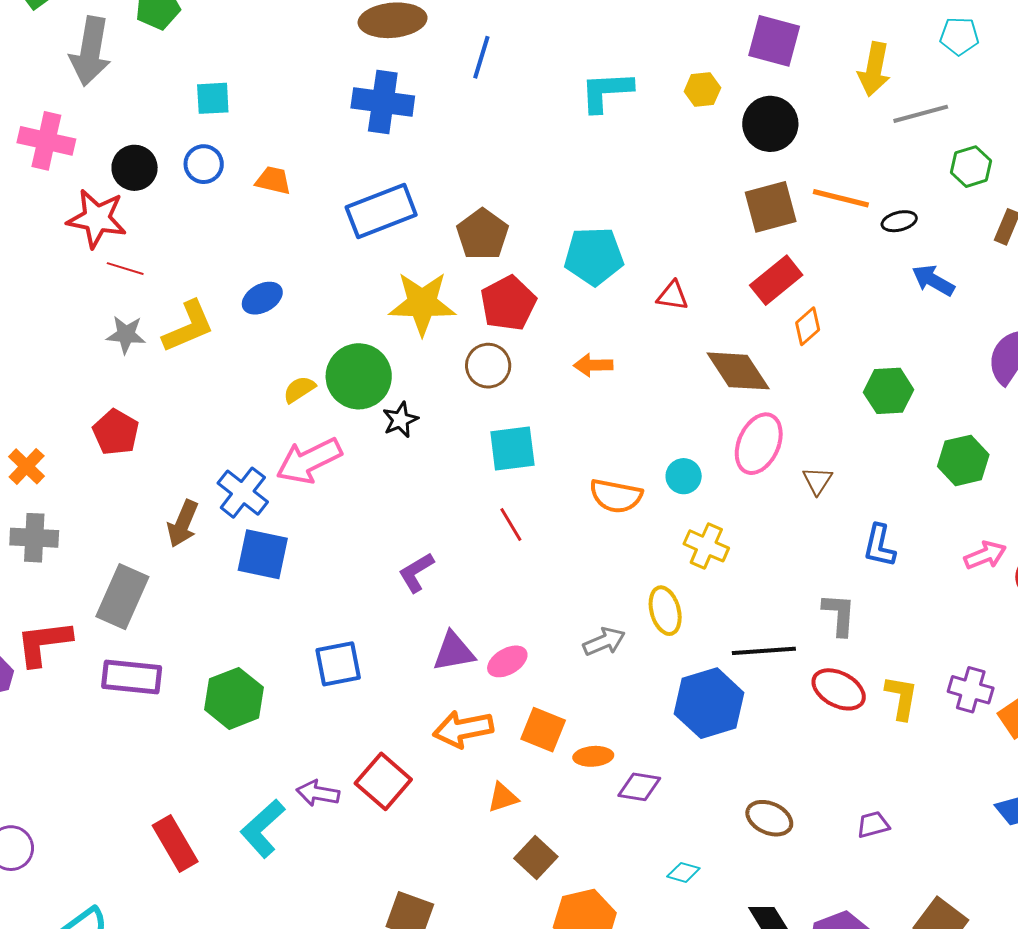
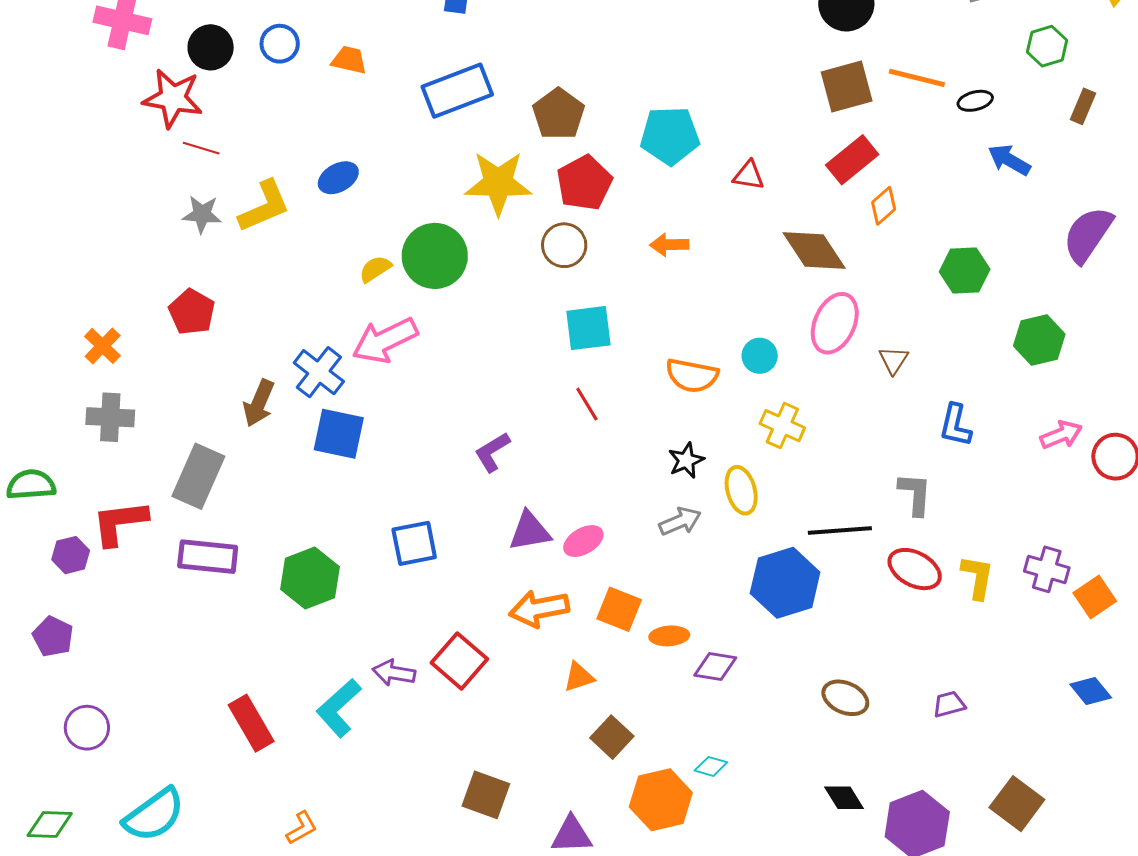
black star: (400, 420) -> (686, 460), moved
cyan diamond: (683, 872) -> (711, 766), moved

